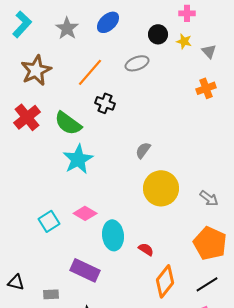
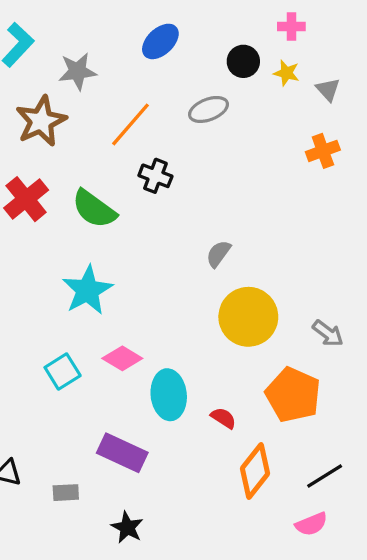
gray star: (67, 28) -> (77, 71), moved, turned 30
cyan star: (78, 159) -> (87, 290), moved
orange pentagon: (210, 243) -> (293, 395), moved

